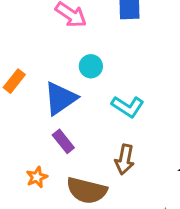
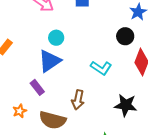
blue triangle: (60, 98) -> (50, 61), moved
cyan L-shape: (128, 107) -> (101, 68), moved

